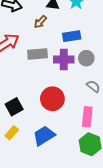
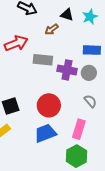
blue rectangle: (72, 36) -> (92, 50), moved
blue trapezoid: (44, 136) -> (45, 133), moved

